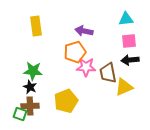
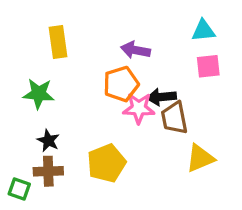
black arrow: (130, 60) -> (161, 97), moved
green star: (33, 71) -> (39, 94), moved
yellow triangle: (124, 87) -> (200, 158), moved
green square: (20, 114) -> (19, 189), moved

